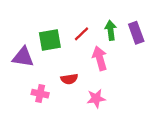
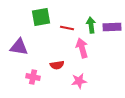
purple rectangle: (136, 33) -> (112, 27), turned -72
red line: (81, 34) -> (67, 28), turned 56
green square: (50, 40) -> (41, 17), moved

